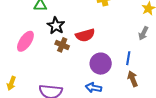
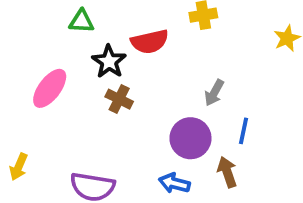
gray arrow: (143, 33) -> (214, 93), moved
red semicircle: (85, 35) -> (150, 42), moved
brown arrow: (133, 79) -> (227, 172), moved

